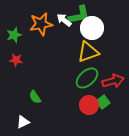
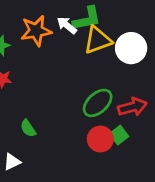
white circle: (92, 28) -> (131, 48), moved
yellow triangle: (88, 52) -> (98, 40), moved

